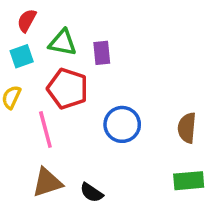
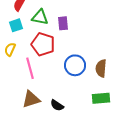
brown semicircle: (187, 128) -> (101, 68), moved
green rectangle: (189, 181) -> (101, 98), moved

